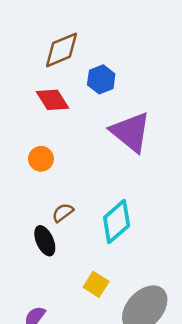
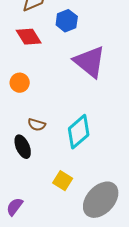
brown semicircle: (63, 213) -> (37, 125), turned -126

